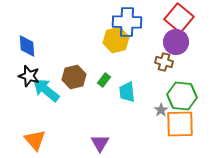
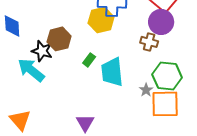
black star: (29, 76) -> (42, 51), moved
brown hexagon: (74, 77) -> (59, 39), moved
cyan trapezoid: (127, 92) -> (112, 72), size x1.4

